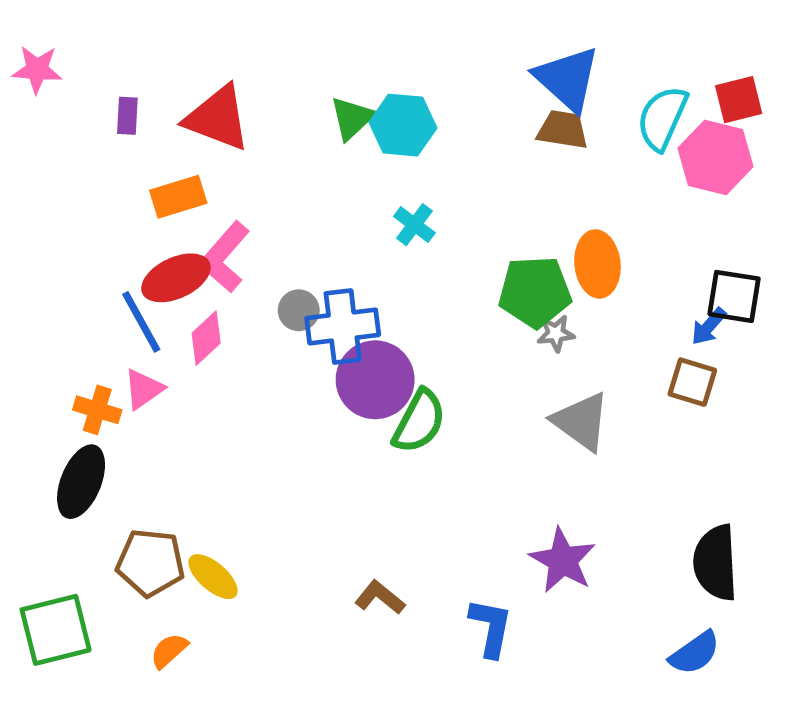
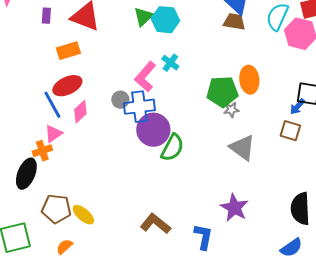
pink L-shape: (225, 257) -> (145, 77), moved
orange cross: (97, 410) -> (42, 151), moved, turned -36
brown L-shape: (380, 597) -> (155, 224), size x1.4

